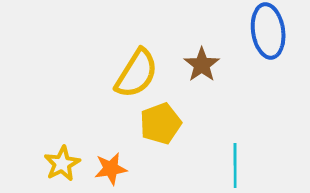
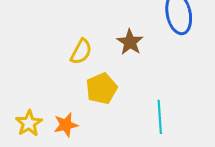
yellow semicircle: (136, 73) -> (81, 52), size x0.7

